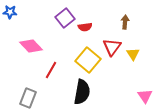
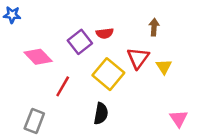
purple square: (65, 18) -> (80, 42), moved
black semicircle: (82, 92) -> (101, 114), size x0.7

